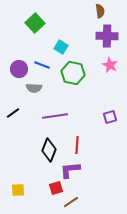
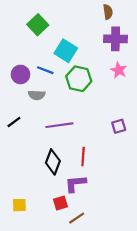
cyan square: (61, 47) -> (66, 51), size x1.5

